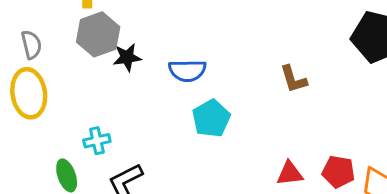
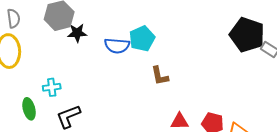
brown L-shape: (293, 79) -> (160, 76), moved
cyan pentagon: (211, 118) -> (142, 39), moved

